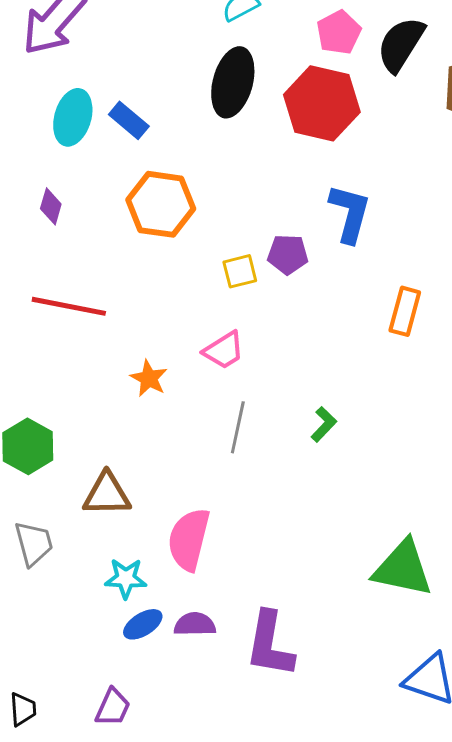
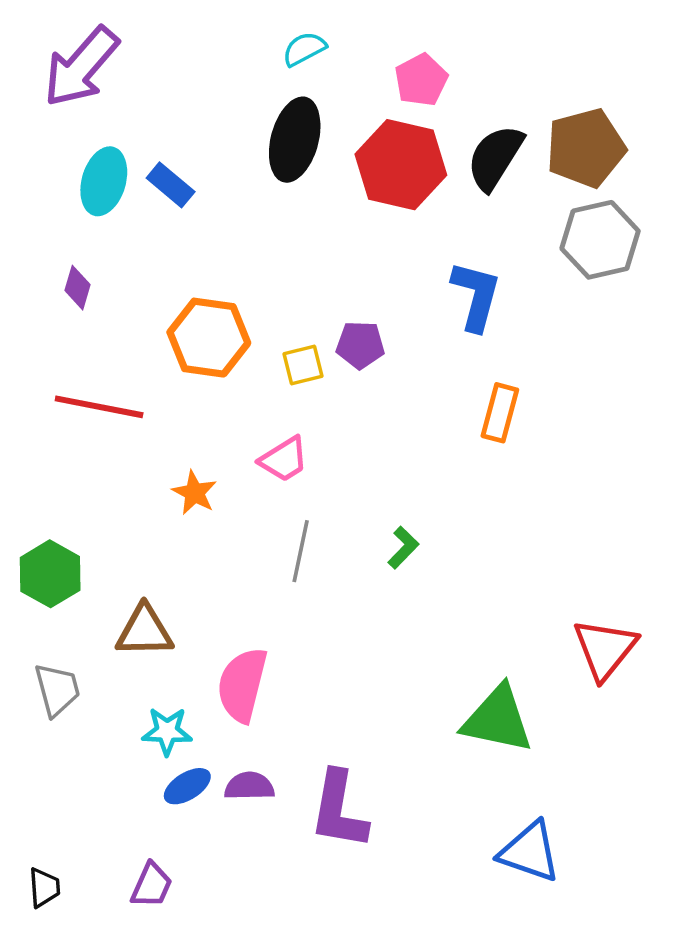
black semicircle: (401, 44) -> (495, 157), moved
orange hexagon: (161, 204) -> (209, 338), moved
blue L-shape: (350, 213) -> (476, 296), moved

